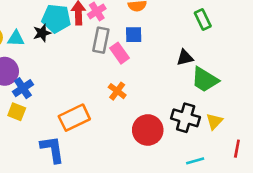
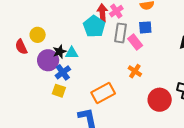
cyan pentagon: (56, 18) -> (94, 26), moved, turned 30
black star: (42, 33) -> (60, 52), moved
cyan triangle: (16, 38) -> (72, 53), moved

